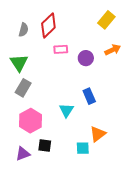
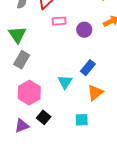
blue rectangle: (89, 96) -> (88, 68), turned 63
orange triangle: (98, 134) -> (95, 93), moved
black square: (45, 146) -> (44, 117), turned 32

